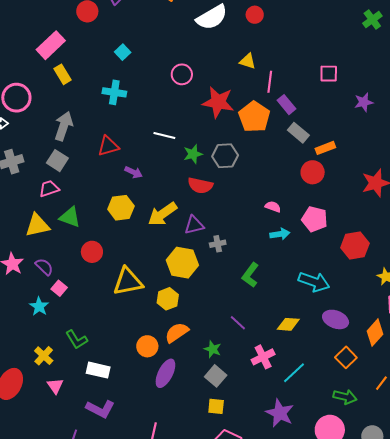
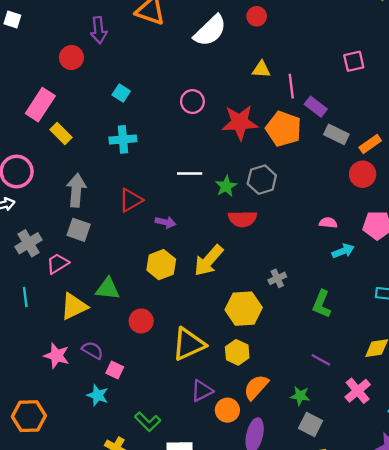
pink trapezoid: (49, 189) -> (58, 263), moved
purple triangle: (194, 225) -> (202, 391), moved

